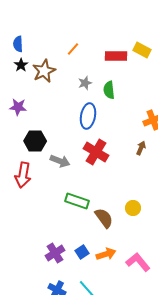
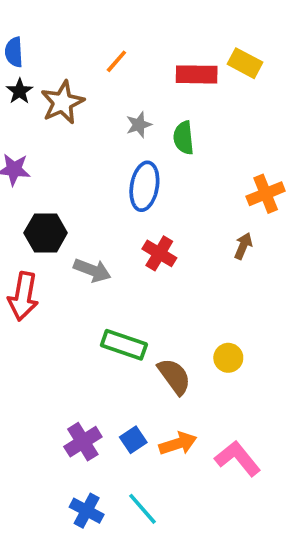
red cross: (96, 152) -> (159, 253), size x0.7

